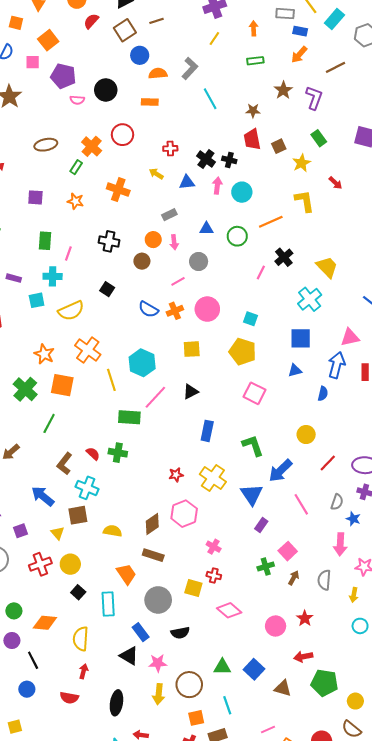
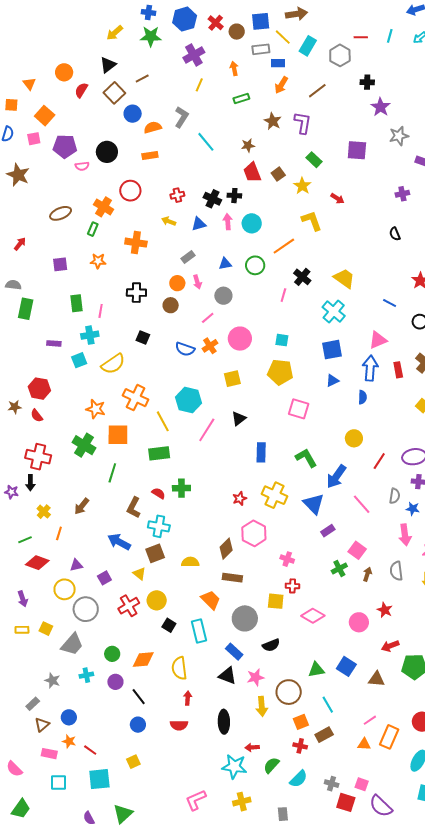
green rectangle: (129, 417) -> (159, 453), moved
purple rectangle: (261, 525) -> (328, 531), turned 32

